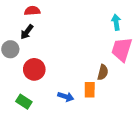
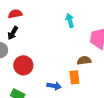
cyan arrow: (116, 22) -> (70, 20), moved
brown semicircle: (103, 72) -> (84, 60), turned -104

